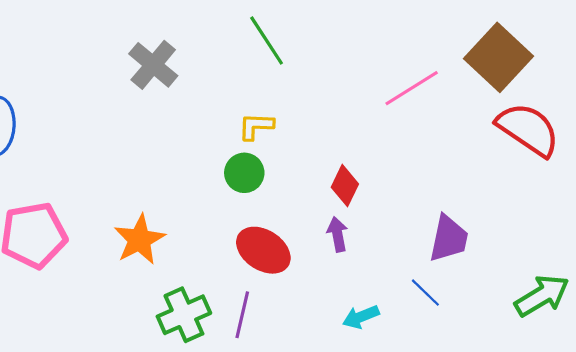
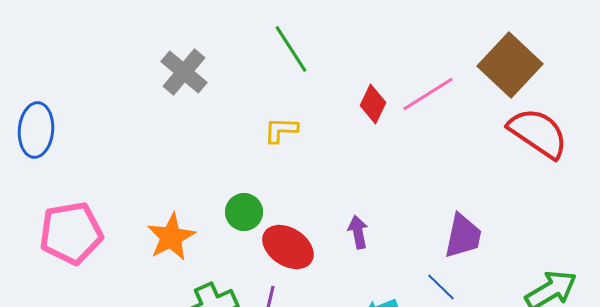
green circle: (244, 173) -> (244, 212), moved
red diamond: (345, 186) -> (373, 104), moved

